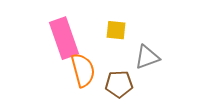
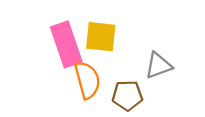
yellow square: (116, 30) -> (101, 37), moved, size x1.4

